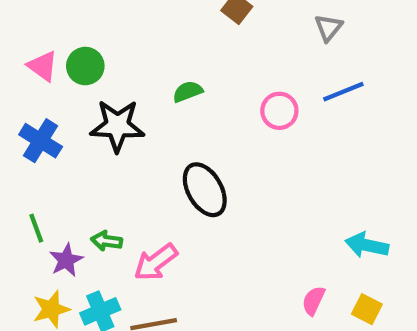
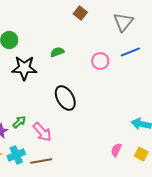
gray triangle: (328, 28) -> (123, 22), size x1.5
green arrow: (107, 241) -> (19, 122), turned 128
pink arrow: (156, 262) -> (42, 132), turned -95

